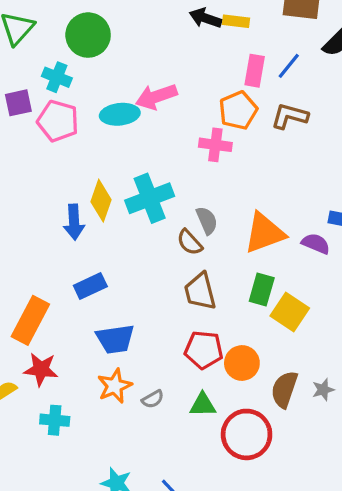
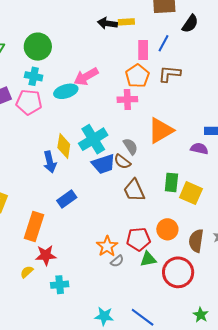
cyan cross: (57, 77) -> (34, 76), moved
orange triangle: (264, 233) -> (161, 130), moved
blue trapezoid: (115, 339) -> (103, 164), moved
red pentagon: (204, 350) -> (138, 239), moved
orange star: (115, 386) -> (107, 246), moved

